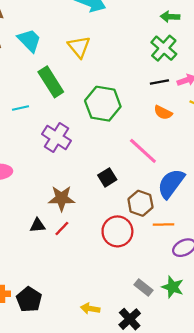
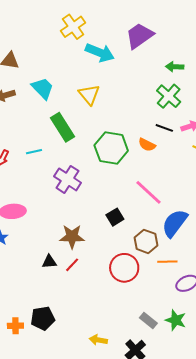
black line: (159, 82) -> (164, 128), turned 30
orange semicircle: (163, 113) -> (147, 145), moved
black pentagon: (29, 300) -> (43, 318), moved, turned 30

